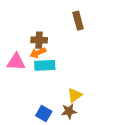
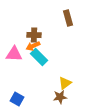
cyan rectangle: (45, 65) -> (39, 57), turned 48
blue square: (44, 114) -> (17, 99), moved

